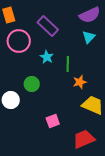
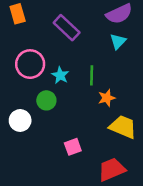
pink circle: (19, 41) -> (30, 64), moved
cyan star: (47, 57) -> (60, 75), moved

